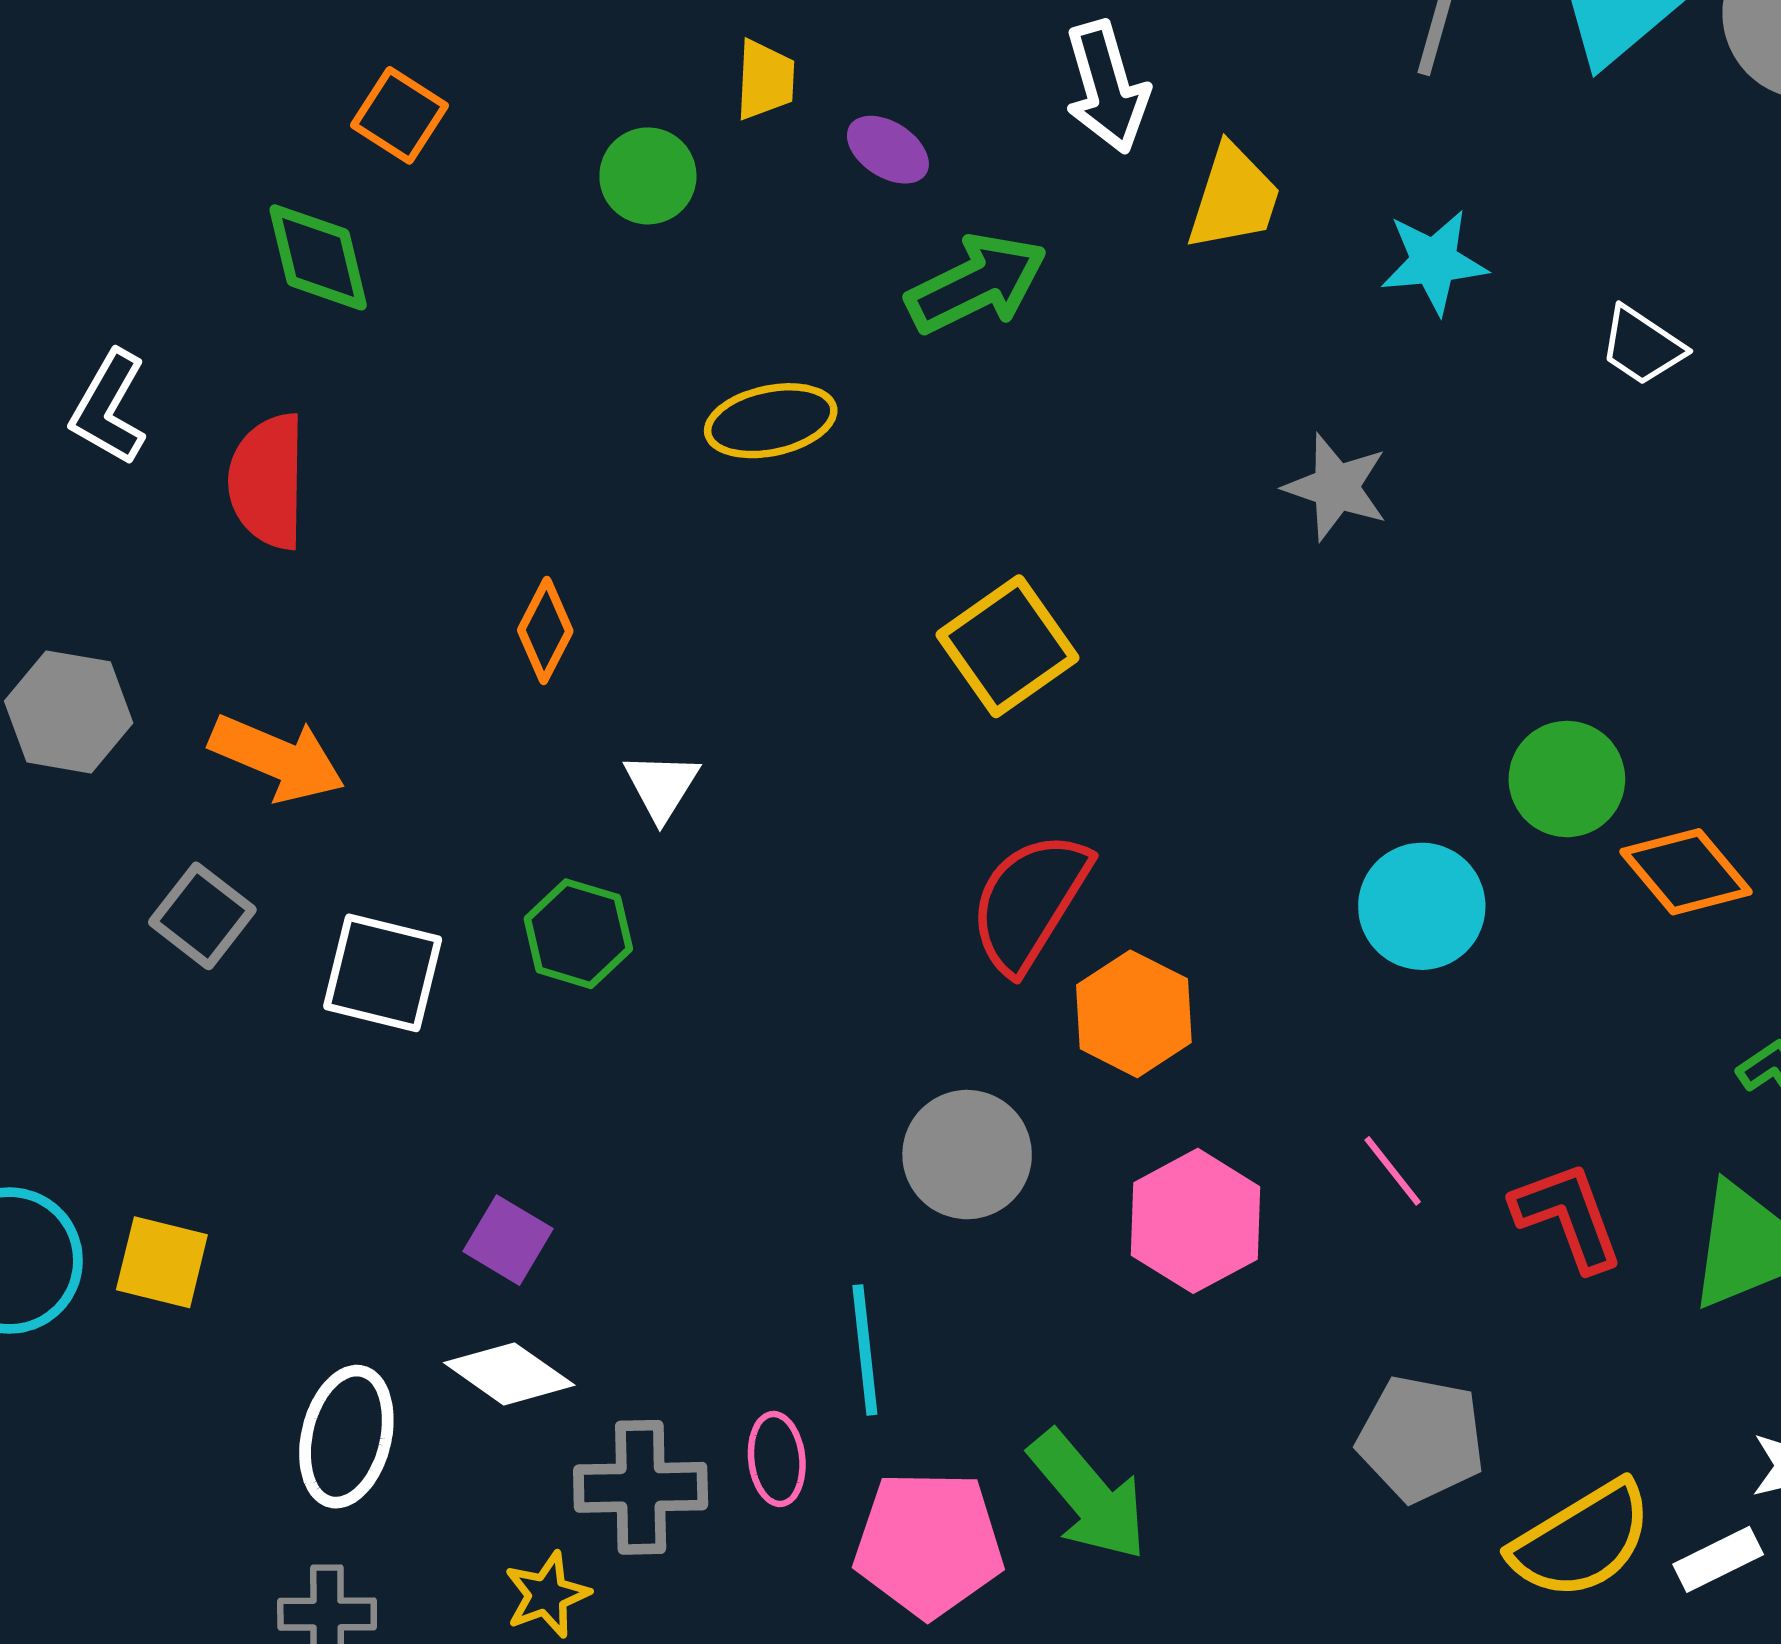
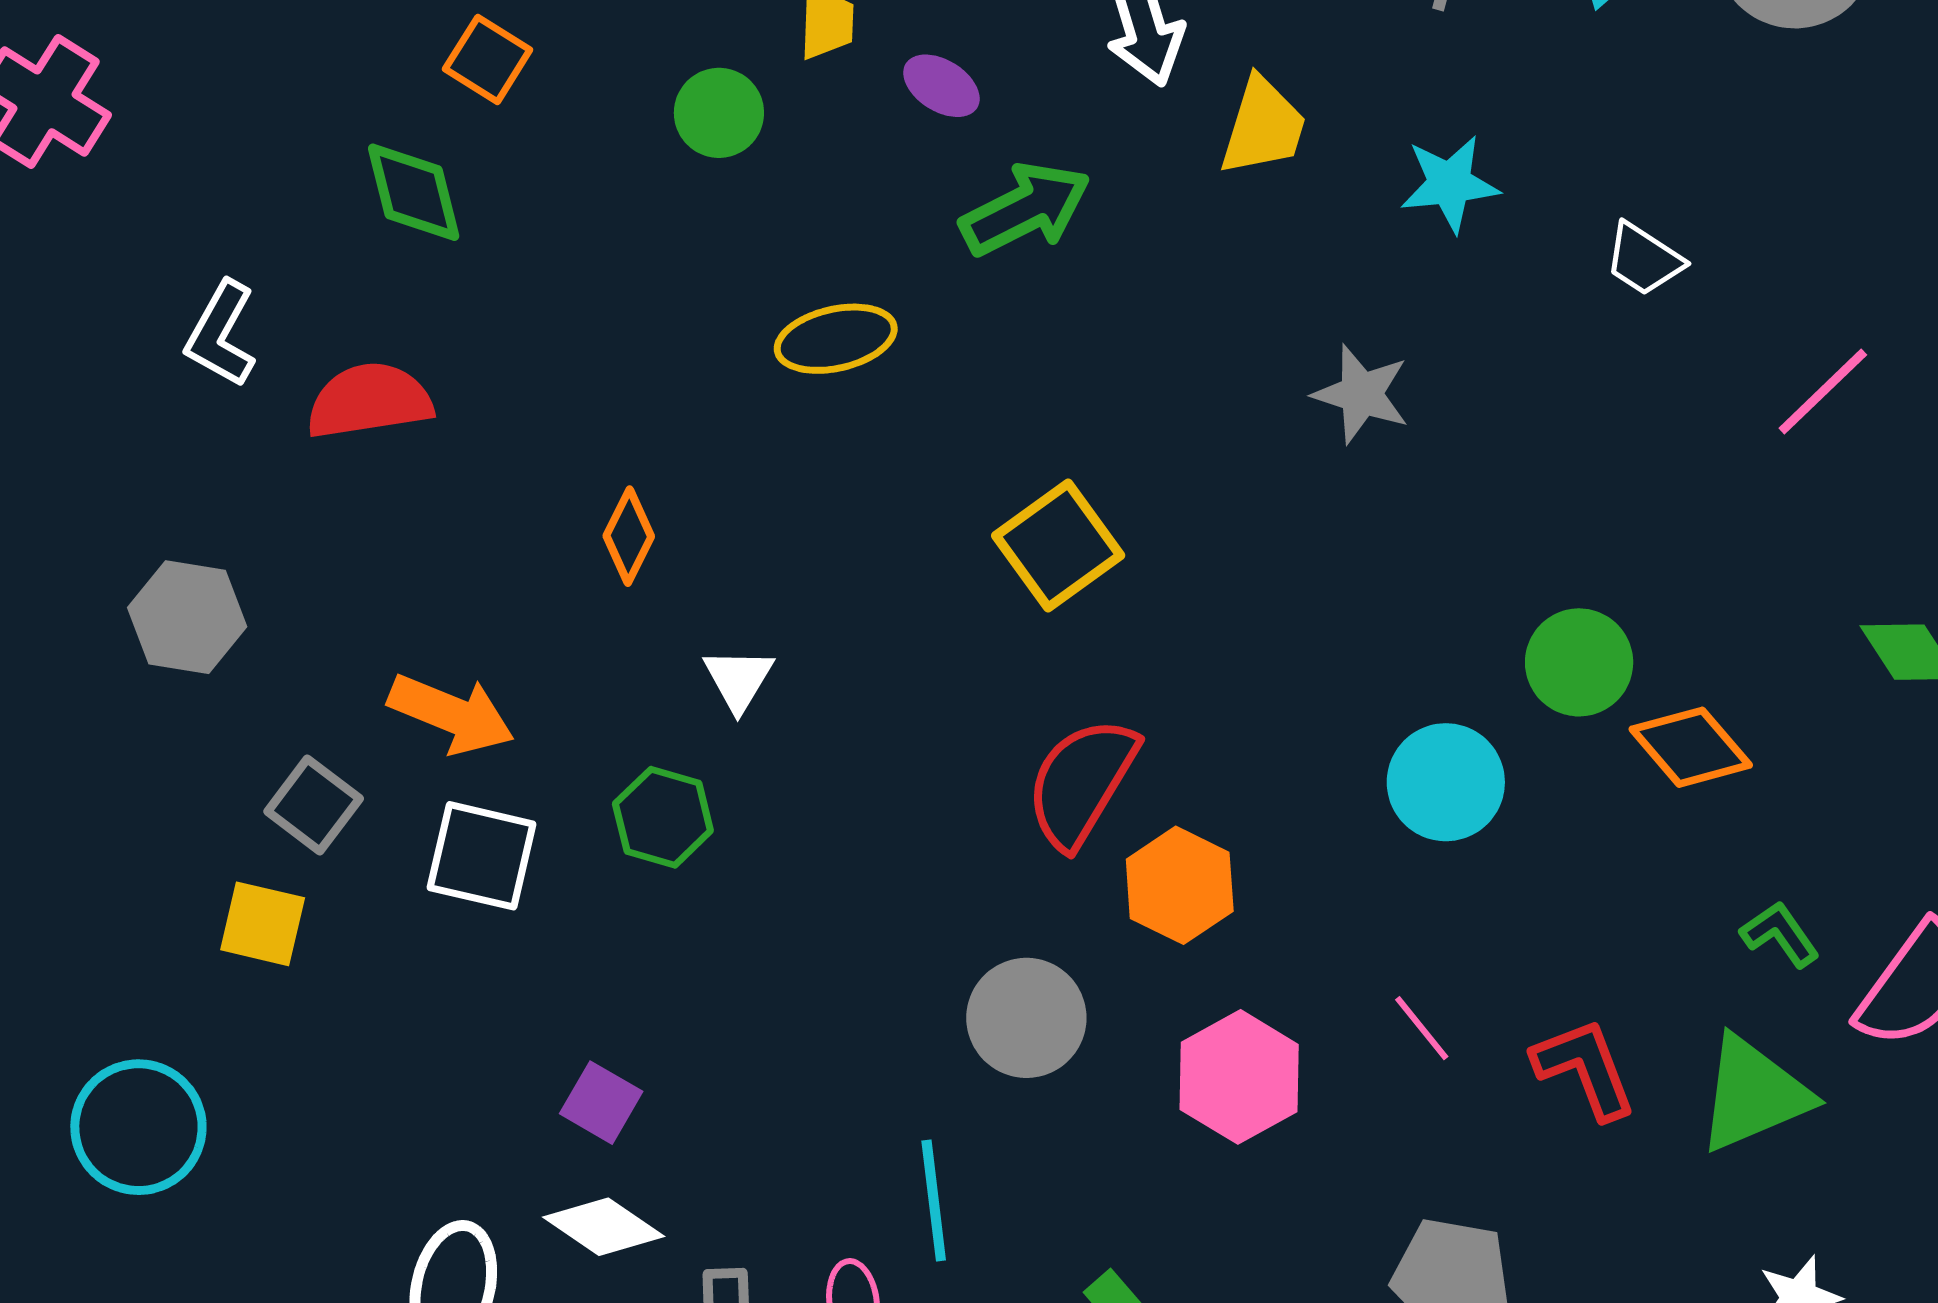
red semicircle: (268, 481) -> (369, 401), turned 81
orange arrow: (277, 758) -> (451, 714), moved
yellow square: (162, 1262) -> (263, 924), moved

